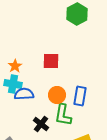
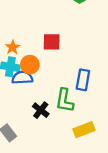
orange circle: (57, 95) -> (30, 65), moved

